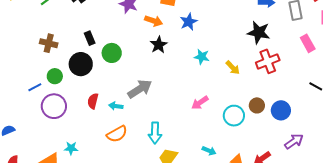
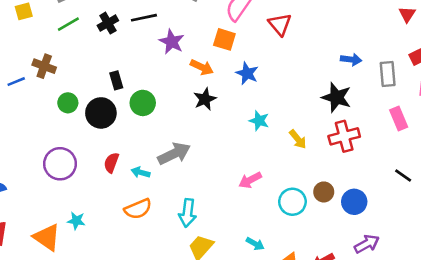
blue star: (189, 22) -> (247, 73), turned -30
brown cross: (49, 43) -> (44, 66), moved
green circle: (55, 76) -> (68, 103), moved
blue line: (35, 87) -> (16, 82), moved

